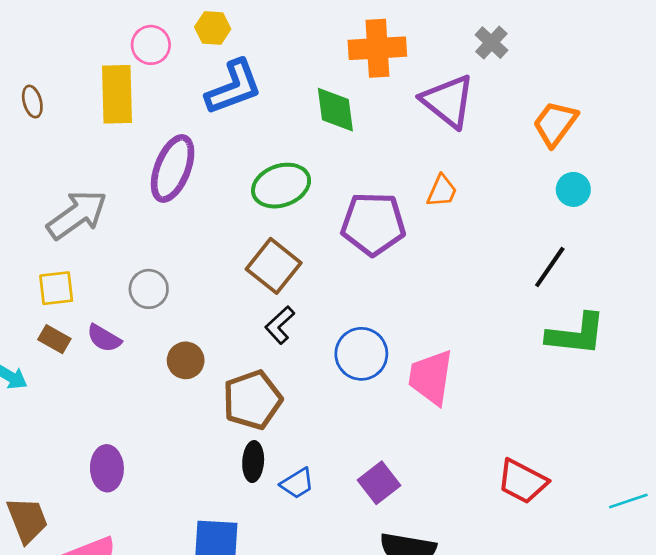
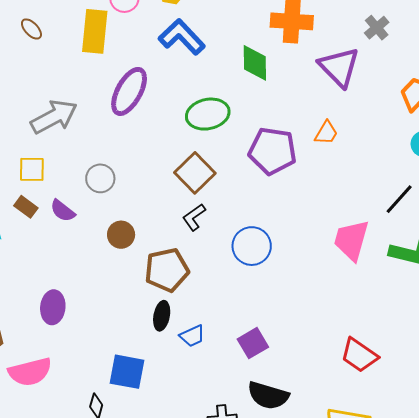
blue L-shape: (234, 87) -> (182, 37), turned -120
brown ellipse: (32, 102) -> (31, 29), turned -35
pink trapezoid: (431, 377) -> (351, 240), moved

